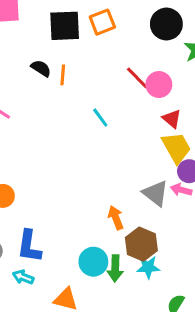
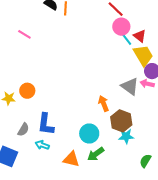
pink circle: (159, 85) -> (121, 27), moved
cyan line: (100, 118) -> (126, 39), moved
green arrow: (115, 268) -> (96, 154), moved, turned 54

